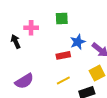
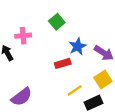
green square: (62, 18) -> (57, 22), turned -32
yellow line: (63, 80) -> (75, 90), moved

